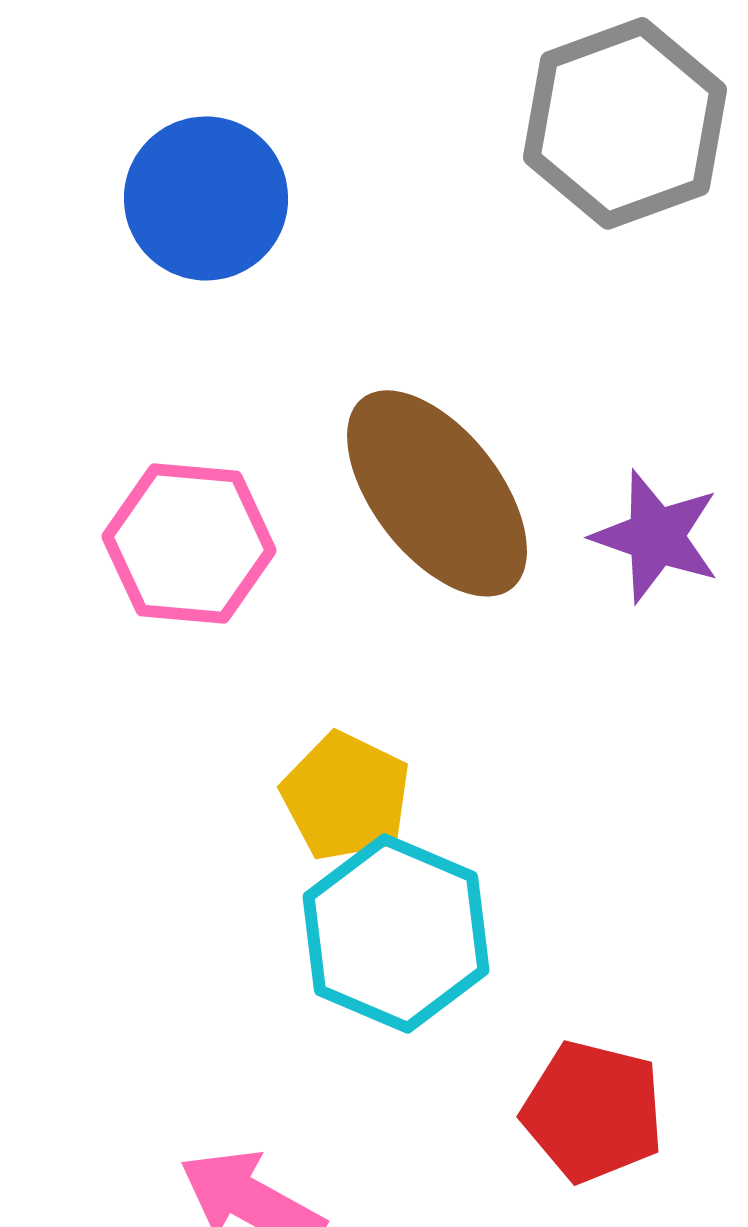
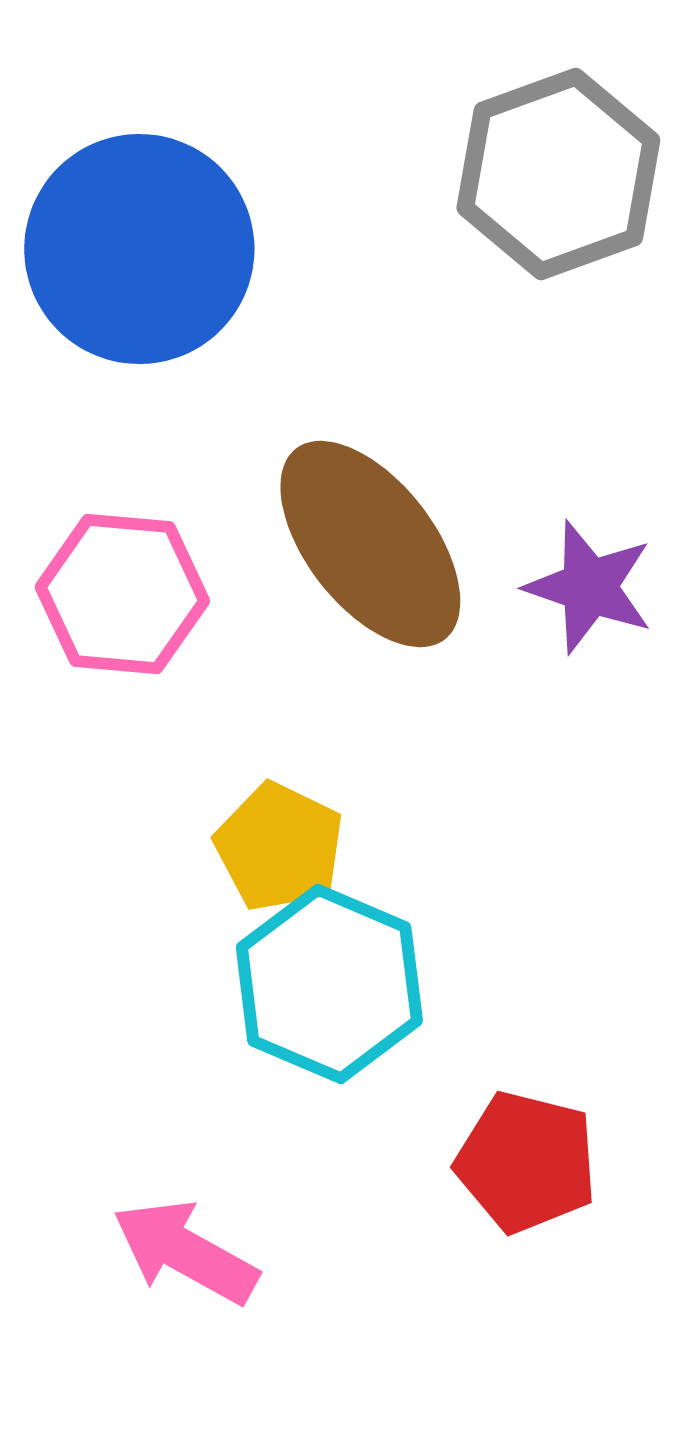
blue circle: (206, 198) -> (139, 249), size x1.4

